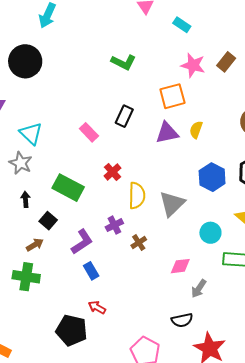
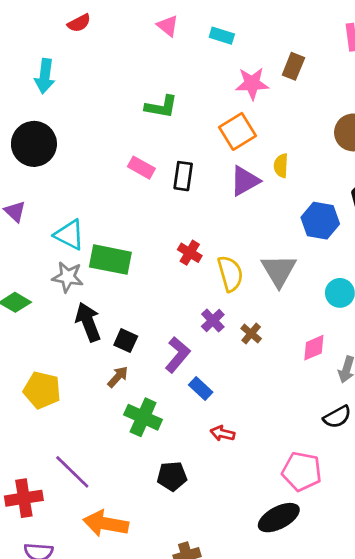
pink rectangle: (89, 132) -> (141, 168), moved
green rectangle: (68, 188) -> (110, 260), moved
black arrow: (25, 199) -> (88, 322), size x1.8
green cross: (26, 277) -> (143, 417), moved, turned 32
black pentagon: (72, 330) -> (172, 476), moved, size x0.7

